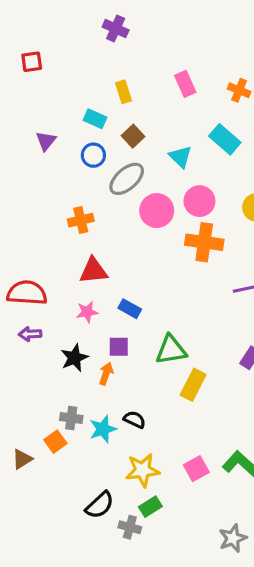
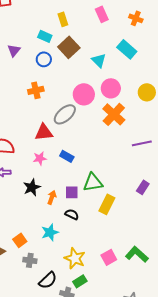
brown square: (133, 136) -> (69, 47), size x1.5
gray ellipse: (127, 179) -> (65, 114), moved
orange cross: (81, 220) -> (36, 90), moved
orange cross: (204, 242) -> (114, 114), turned 35
purple square: (119, 347) -> (72, 192), moved
gray cross: (71, 418) -> (30, 260), moved
black semicircle: (135, 420) -> (72, 214), moved
yellow star: (142, 470) -> (75, 258), turned 30

